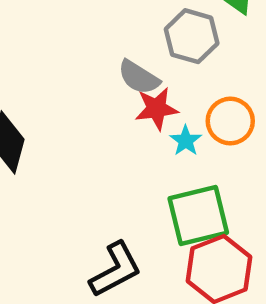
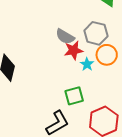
gray hexagon: (192, 36) -> (96, 33), moved
green square: (198, 215) -> (74, 96), moved, size x0.7

